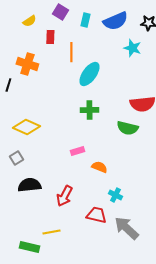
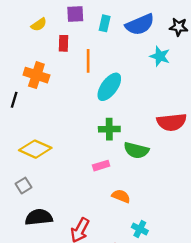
purple square: (60, 12) -> (75, 14), turned -35
green semicircle: (127, 128) -> (136, 150), moved
pink rectangle: (77, 151) -> (101, 166), moved

